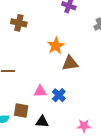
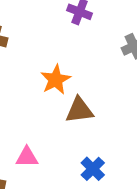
blue cross: (59, 95) -> (93, 169), moved

